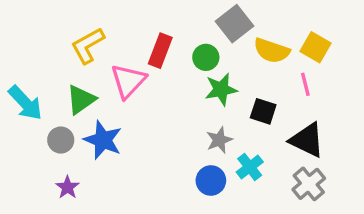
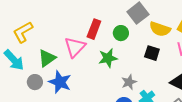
yellow L-shape: (88, 46) -> (23, 32), moved
green star: (221, 89) -> (108, 58), moved
black square: (263, 111) -> (152, 53), moved

